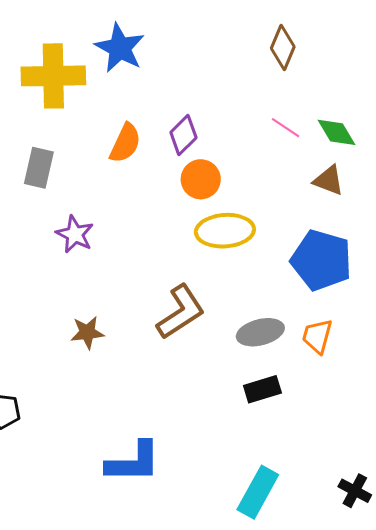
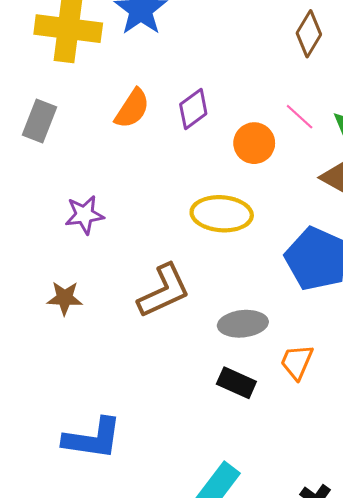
orange circle: (201, 179) -> (254, 143), moved
purple star: (75, 234) -> (84, 215), moved, turned 30
orange trapezoid: (317, 336) -> (297, 362), moved
black rectangle: (262, 389) -> (236, 383), turned 33

